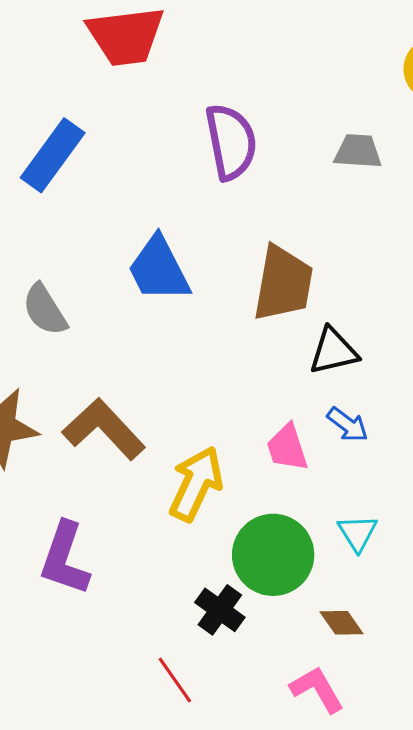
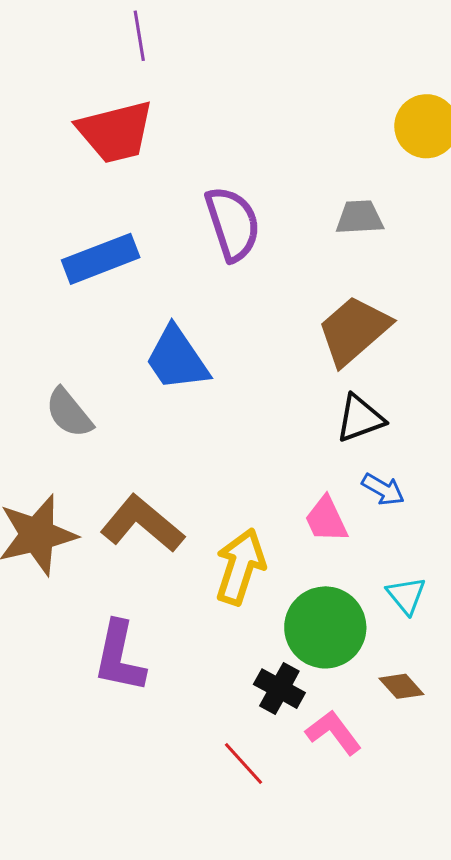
blue rectangle: (53, 155) -> (101, 259), moved, turned 40
brown trapezoid: (283, 283) -> (354, 330), moved, turned -134
pink L-shape: (317, 689) -> (333, 732), moved

